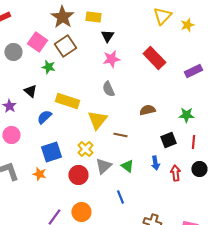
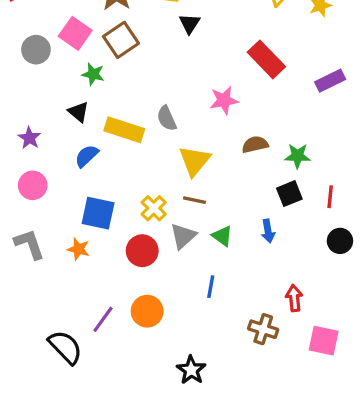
pink star: (111, 59) -> (224, 100), moved
gray semicircle: (108, 89) -> (167, 118), moved
black triangle: (30, 91) -> (78, 112), moved
green star: (186, 115) -> (297, 156), moved
yellow triangle: (97, 120) -> (195, 161), moved
brown line: (120, 135) -> (195, 200), moved
blue square: (51, 152) -> (98, 213), turned 30
red arrow: (175, 173) -> (294, 298), moved
blue line: (120, 197) -> (211, 287), turned 32

